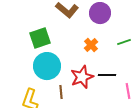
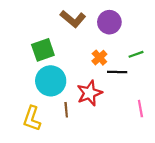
black line: (107, 75) -> (117, 72), moved

